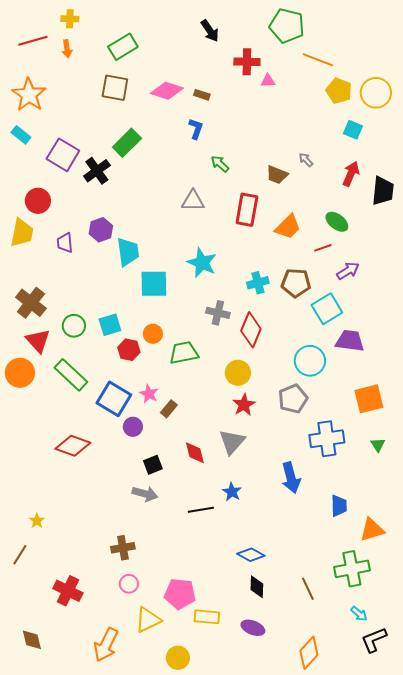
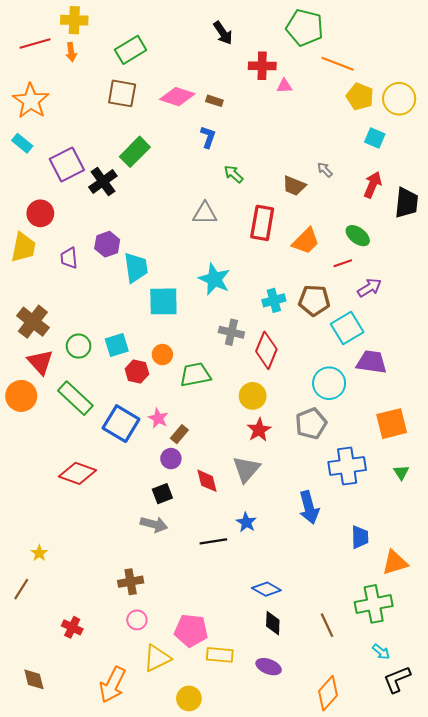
yellow cross: (70, 19) -> (74, 20), size x1.4
purple square: (63, 155) -> (67, 165), turned 32
purple circle: (133, 427) -> (171, 459), moved
red cross: (68, 591) -> (72, 627), size x0.7

